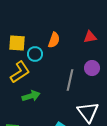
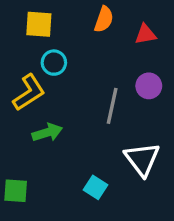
orange semicircle: (54, 40) -> (104, 19), moved
yellow square: (17, 43) -> (39, 24), moved

